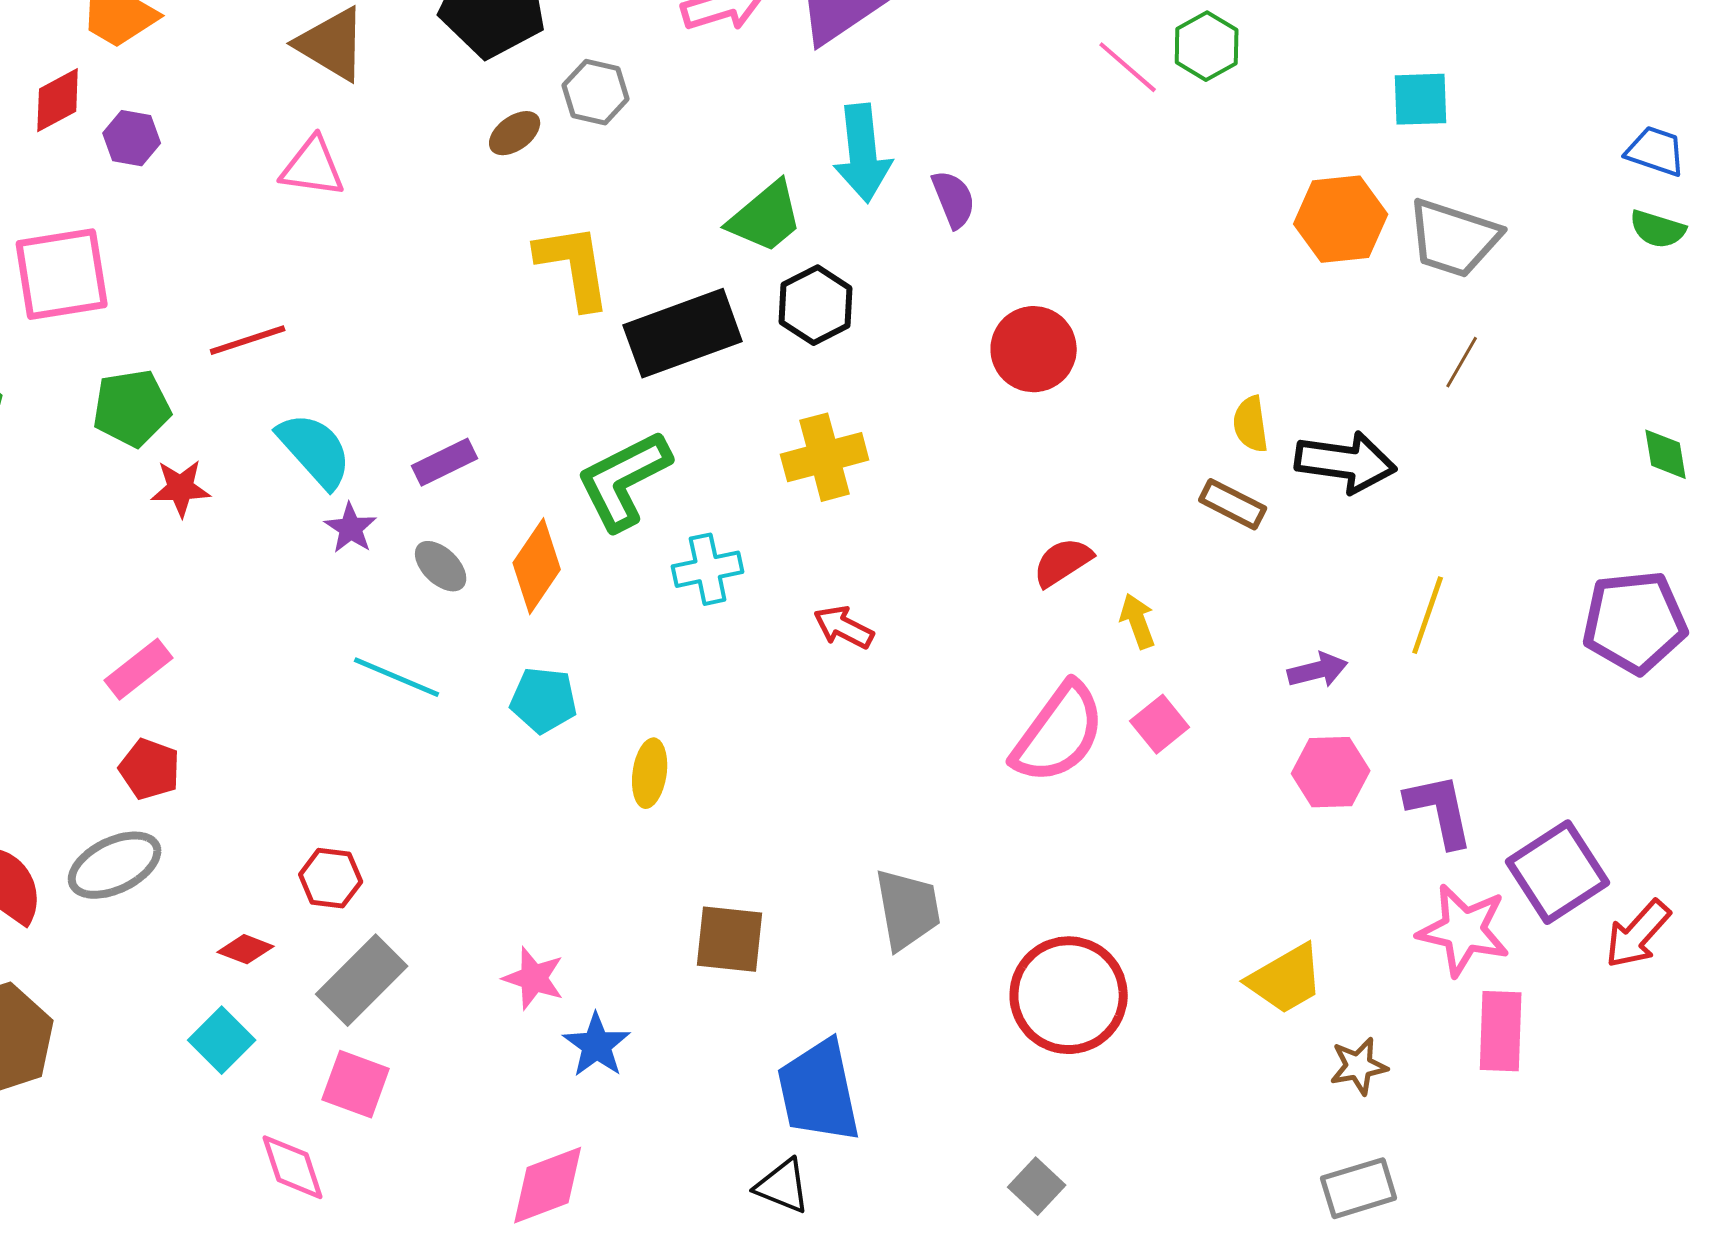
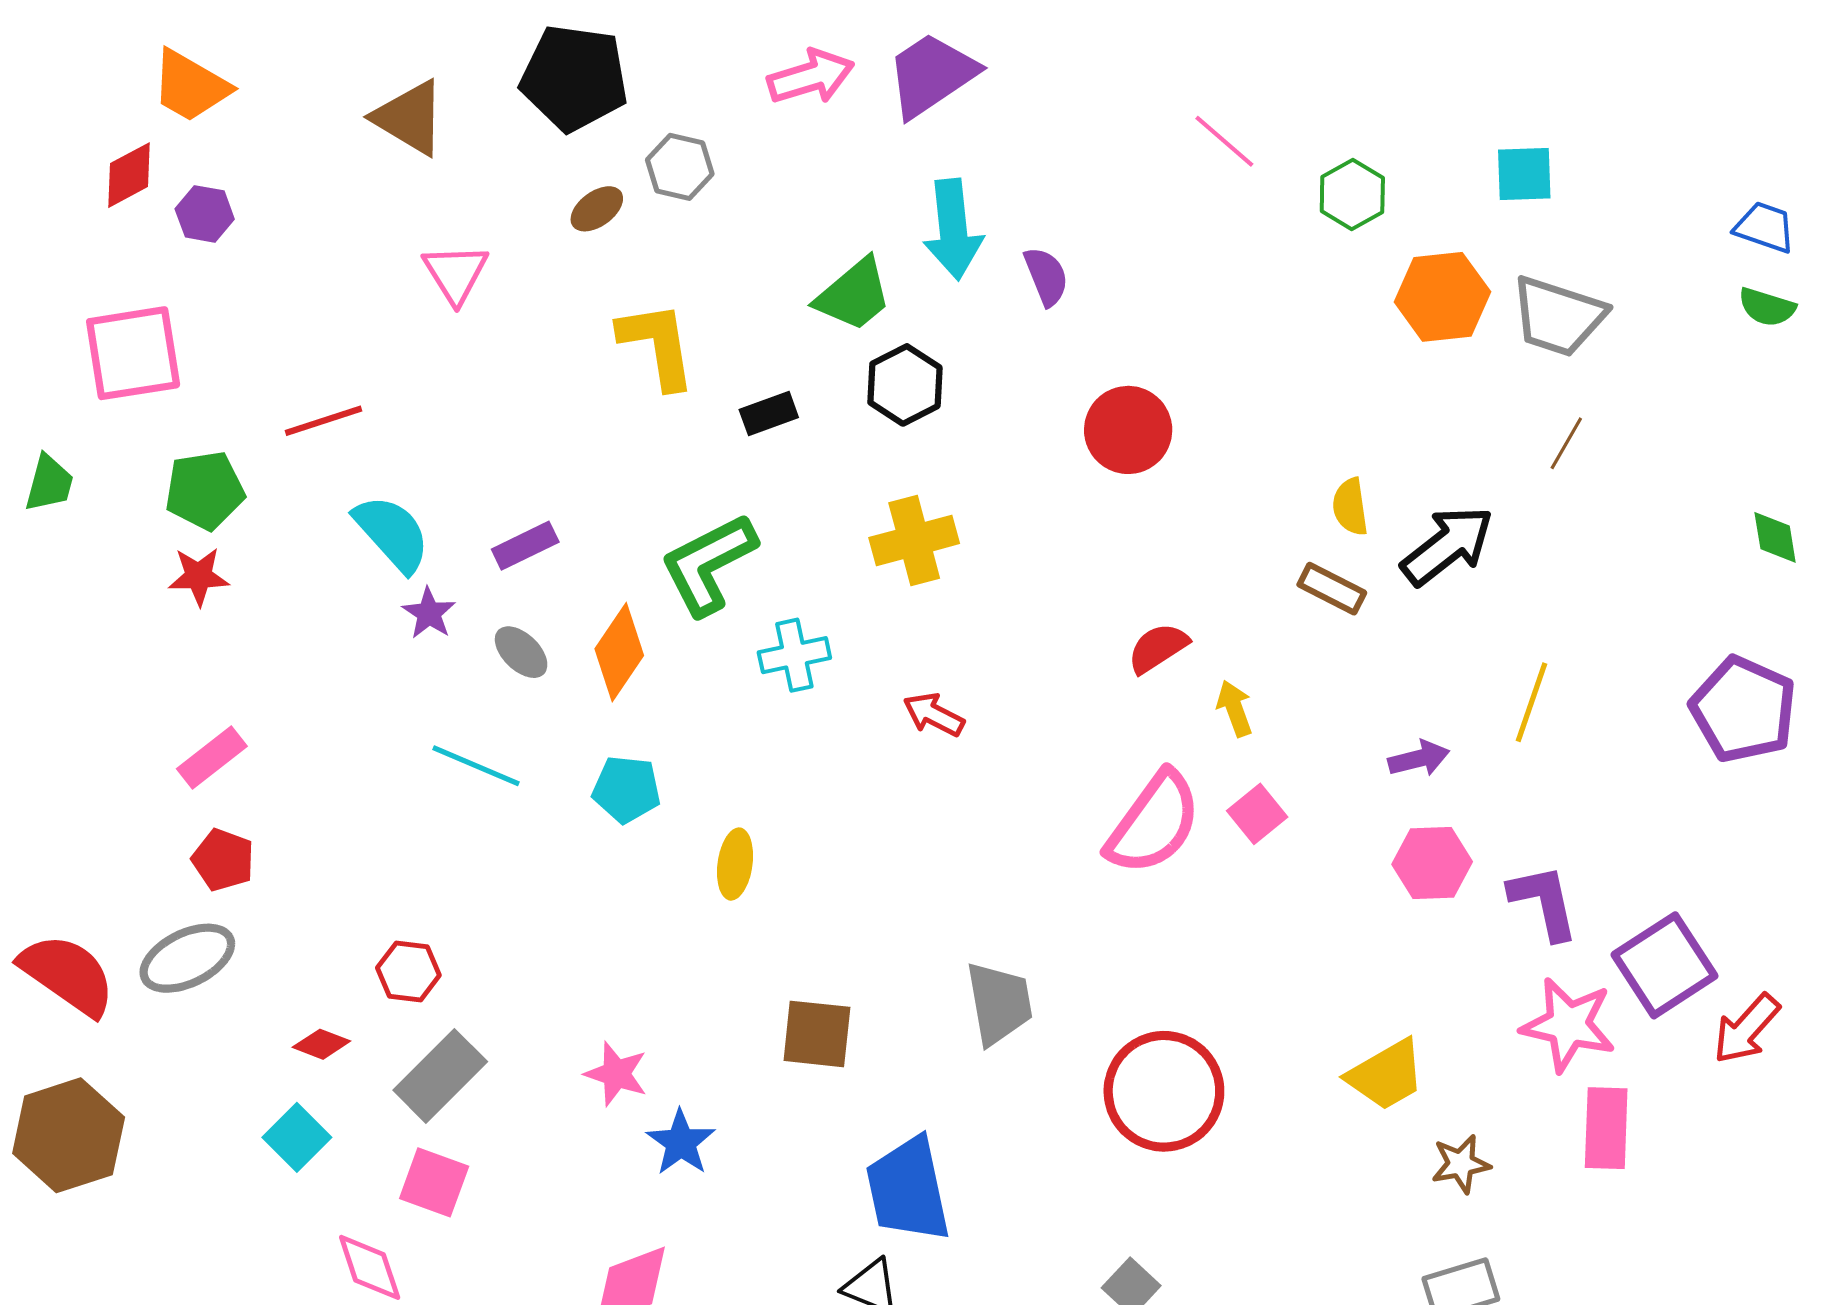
green hexagon: (1207, 46) -> (1352, 195), moved
pink triangle: (313, 167) -> (456, 273), moved, turned 50
black rectangle: (683, 333) -> (769, 414), size x0.5
black arrow: (1346, 462) -> (1448, 546), turned -46
red star: (181, 488) -> (199, 576), moved
purple pentagon: (1635, 622) -> (1743, 709), turned 30

